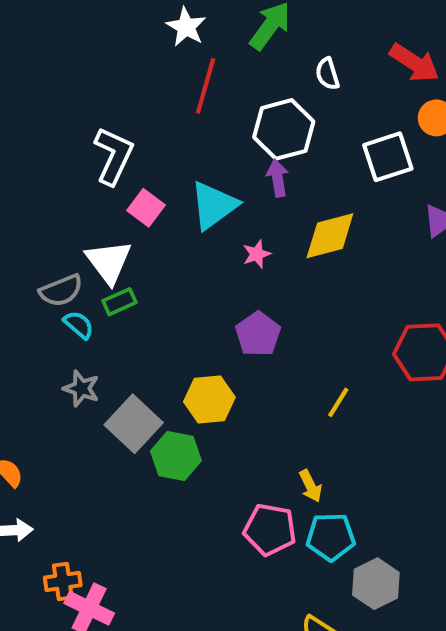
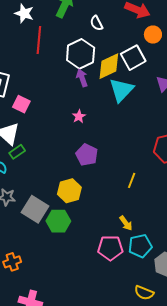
cyan triangle: (214, 205) -> (121, 90), moved
yellow diamond: (330, 236) -> (109, 66), moved
orange cross: (63, 581) -> (12, 262), moved

